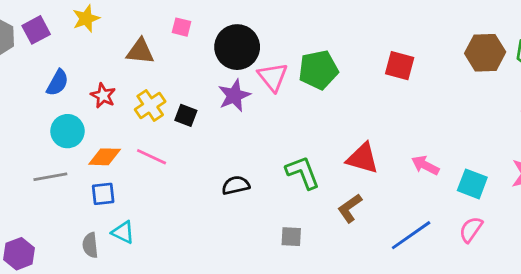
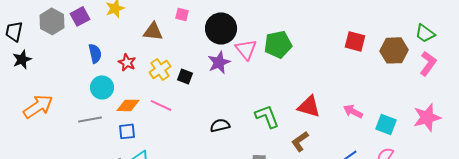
brown hexagon: (485, 53) -> (394, 50), moved
red square: (400, 66) -> (355, 41), moved
blue semicircle: (58, 83) -> (95, 53), turned -42

